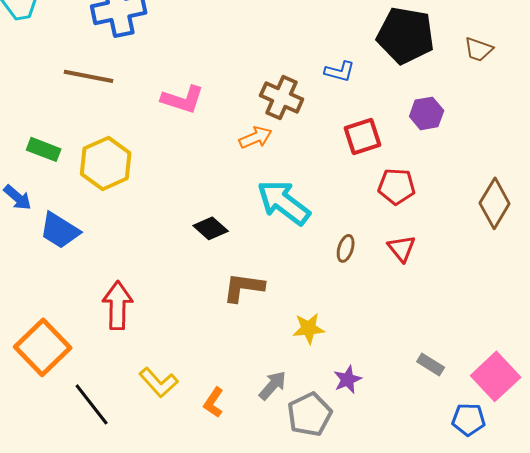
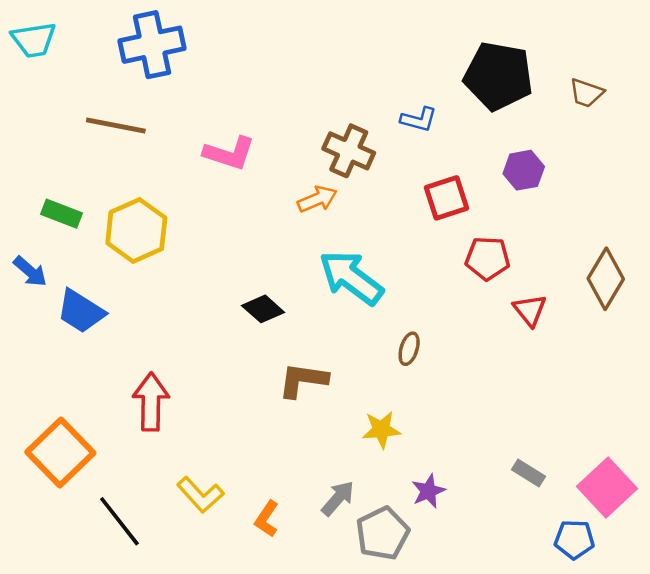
brown ellipse: (346, 248) -> (409, 349), moved
red triangle: (402, 248) -> (530, 310), moved

